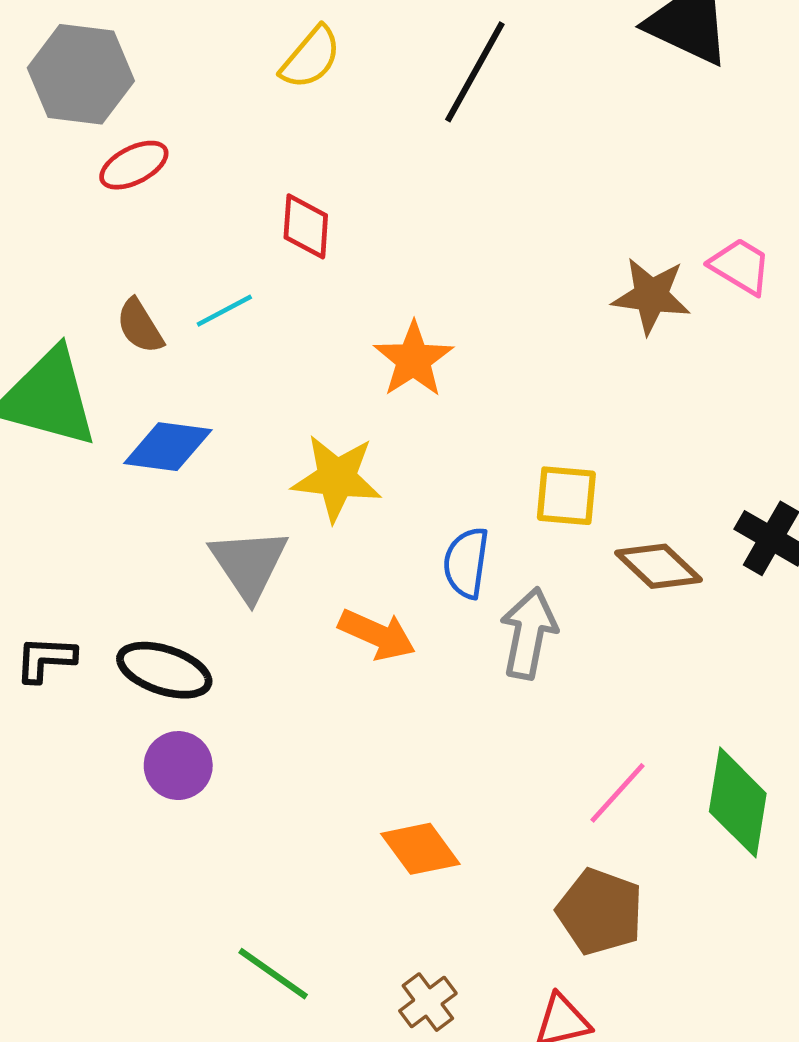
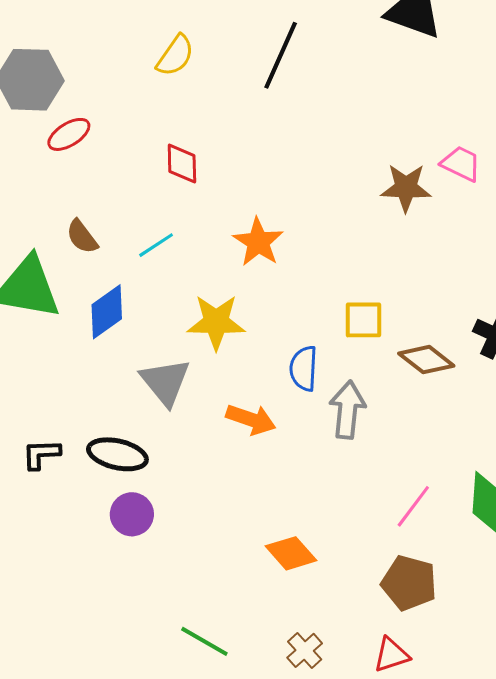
cyan line: (224, 311) -> (156, 245), moved
blue diamond: (168, 447) -> (107, 312), turned -38

